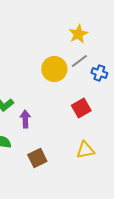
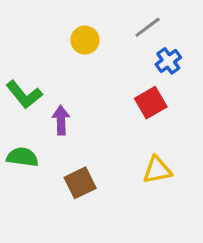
yellow circle: (54, 69) -> (85, 40), moved, size x0.7
blue cross: (99, 73) -> (168, 61), moved, turned 35

